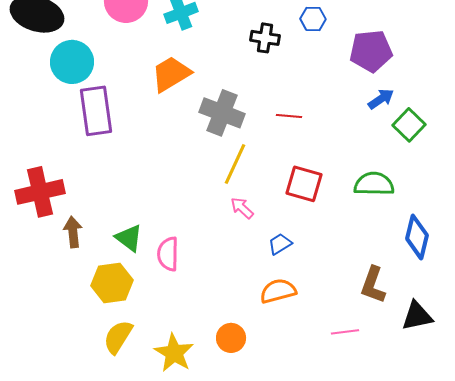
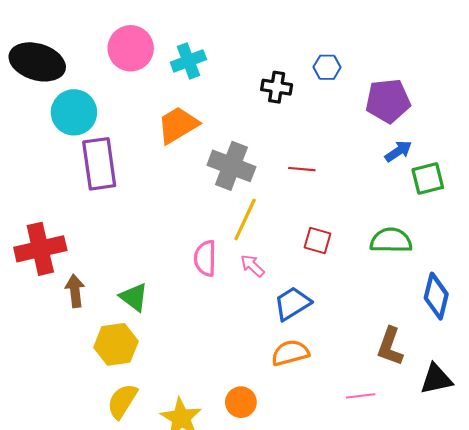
green square: (409, 125) -> (428, 179), turned 32
red square: (304, 184) -> (318, 240), size x0.7
blue trapezoid: (280, 244) -> (292, 303), size x1.5
pink semicircle: (168, 254) -> (205, 258), moved

